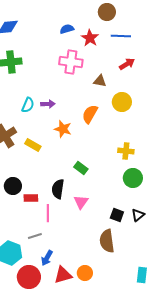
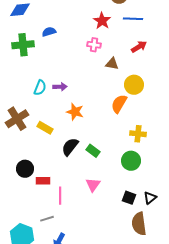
blue semicircle: (67, 29) -> (49, 32), moved
pink cross: (71, 62) -> (94, 45), moved, size x0.6
orange semicircle: (90, 114) -> (119, 104), moved
green circle: (133, 178) -> (131, 161), moved
black semicircle: (58, 189) -> (70, 147), moved, turned 30
brown semicircle: (107, 241) -> (139, 224), moved

